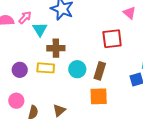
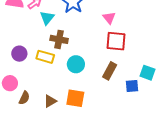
pink triangle: (129, 13) -> (109, 18), moved
brown rectangle: (100, 71) -> (110, 71), moved
orange square: (99, 96) -> (75, 98), moved

